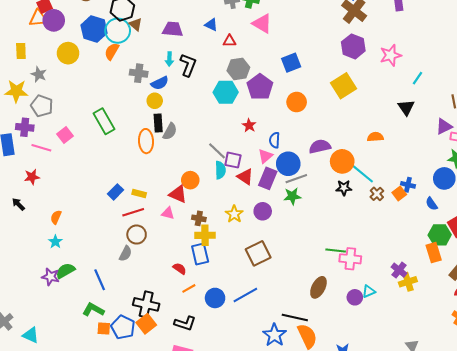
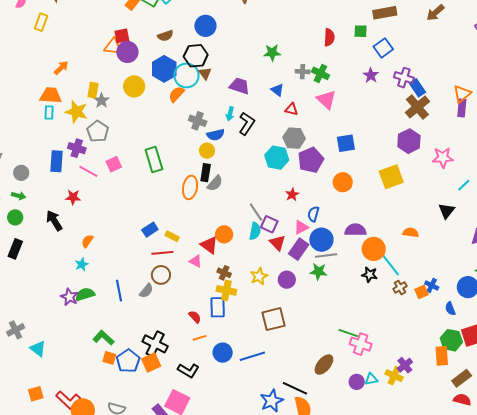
yellow rectangle: (21, 51) -> (93, 90), moved
black arrow: (18, 204) -> (54, 221), size x1.5
blue line: (100, 280) -> (119, 291), moved
yellow cross: (408, 282) -> (394, 376), moved, turned 30

